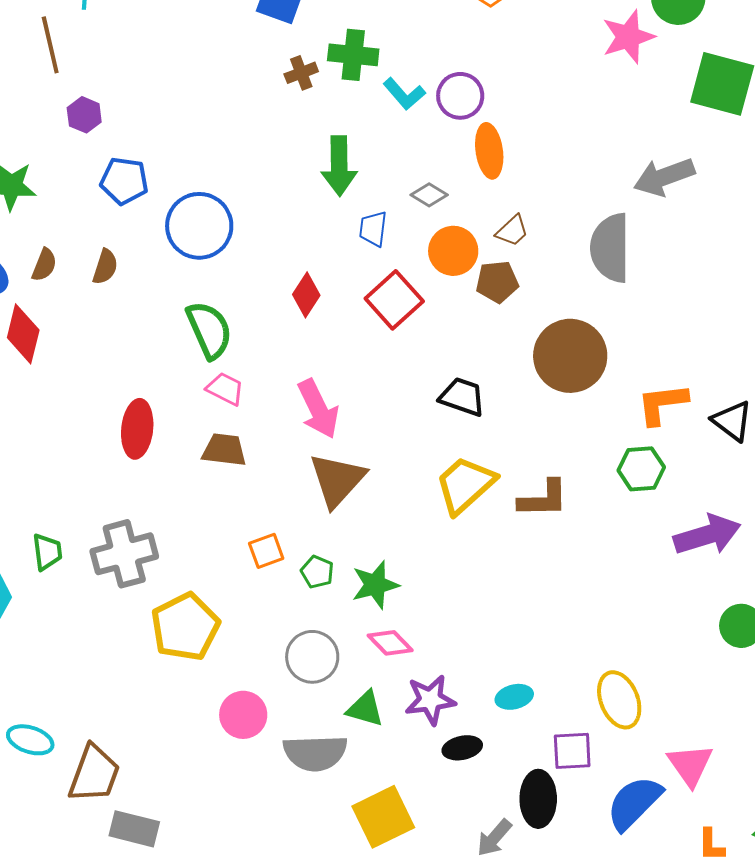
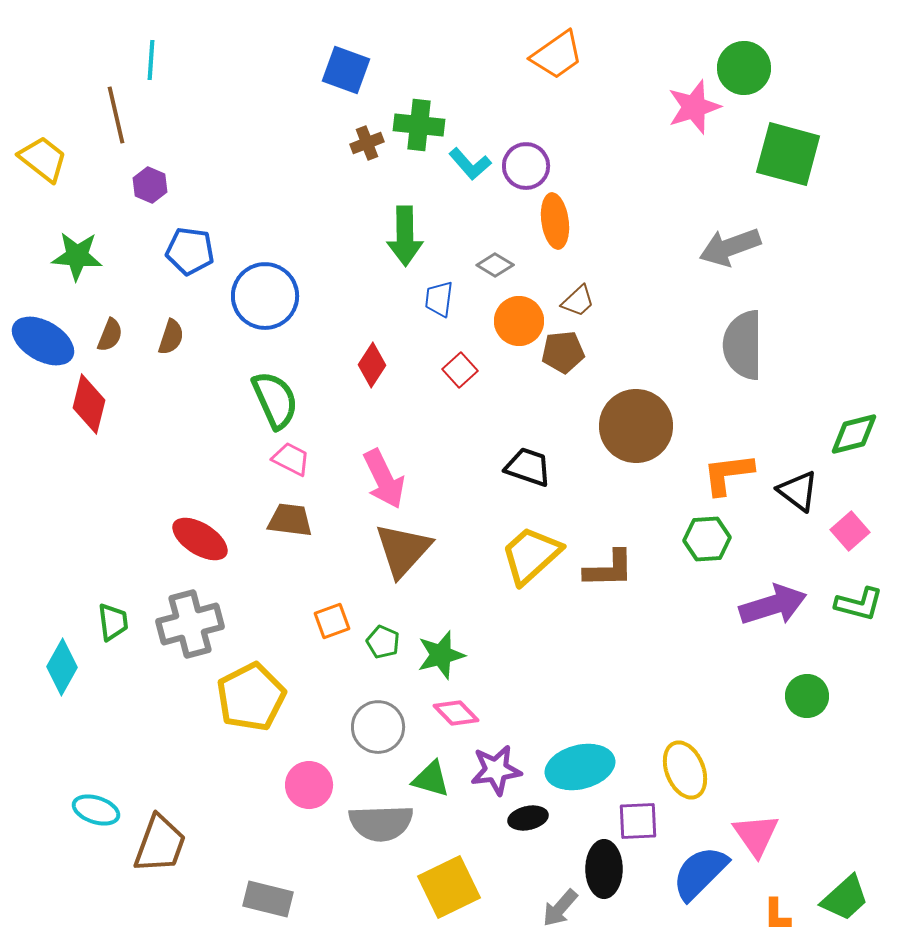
gray semicircle: (610, 248) -> (743, 345), moved
red square: (394, 300) -> (460, 370), size x0.6
red ellipse: (137, 429) -> (200, 539), moved, turned -64
cyan ellipse: (514, 697) -> (580, 767), size x1.8
gray rectangle: (134, 829) -> (268, 899), moved

